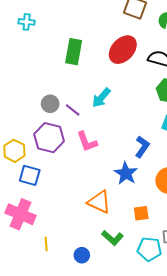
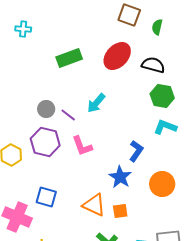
green rectangle: (74, 52) -> (69, 58), turned 60
blue square: (30, 175) -> (46, 197), moved
orange square: (141, 213) -> (120, 211), moved

